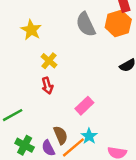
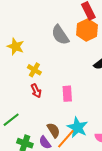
pink rectangle: (84, 106) -> (67, 94), moved, turned -42
cyan star: (89, 136) -> (77, 127), size x1.5

